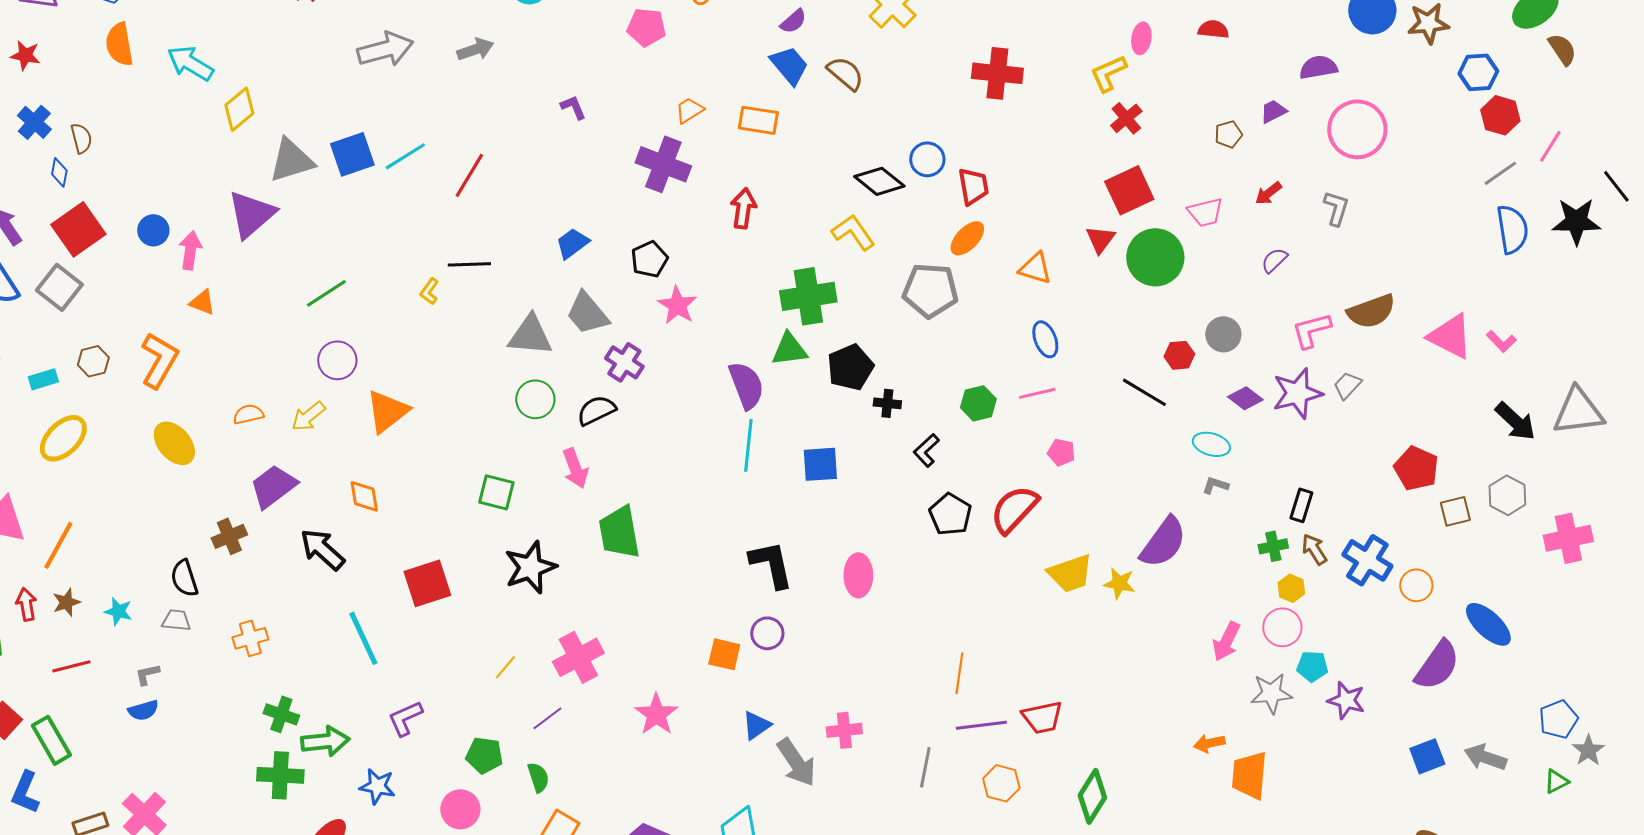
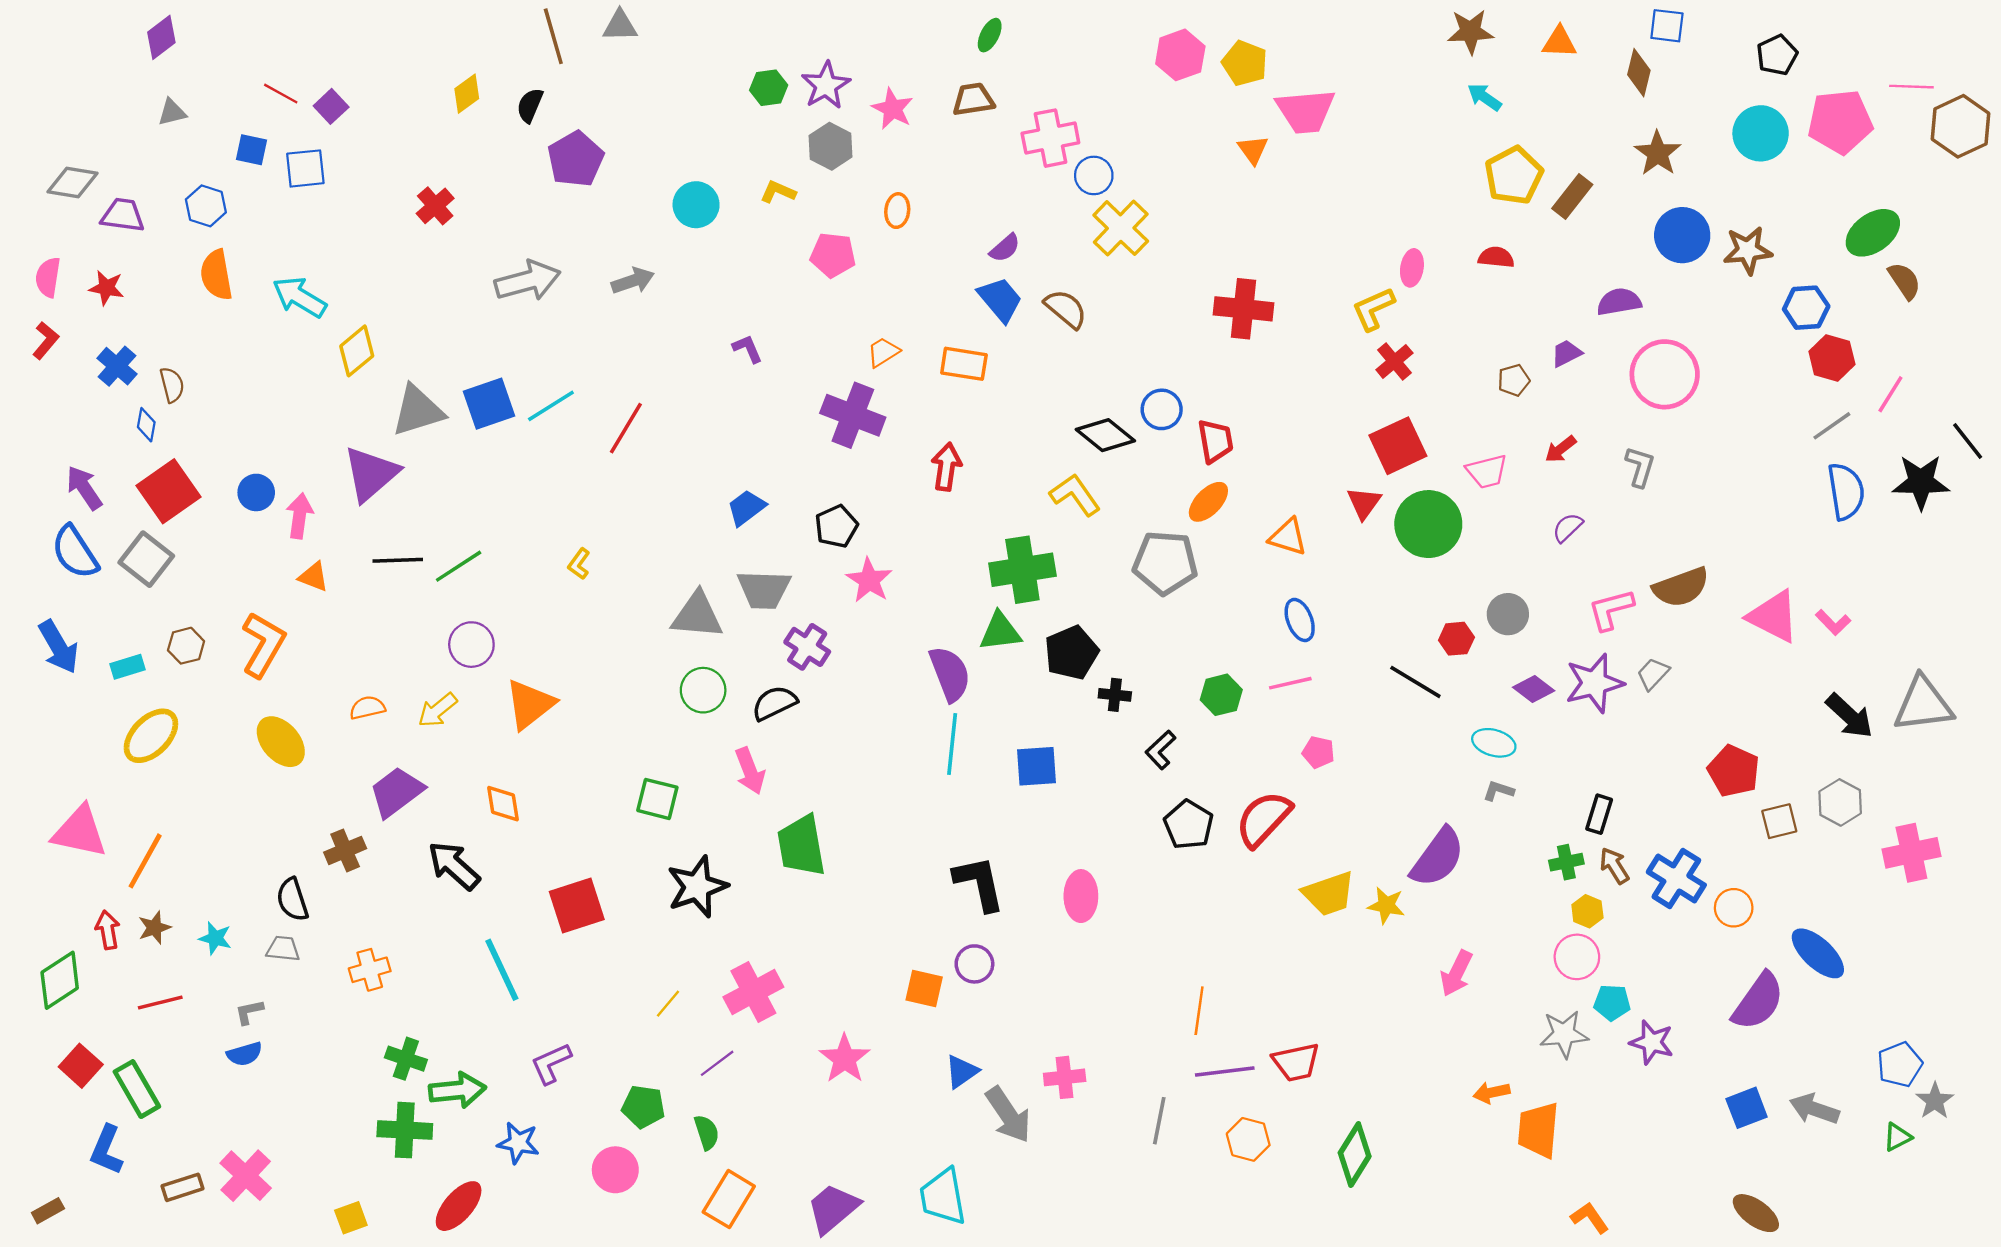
black line: (469, 264) -> (398, 560), moved
gray trapezoid: (587, 313) -> (764, 590), turned -48
pink arrow: (1226, 641) -> (1456, 973), moved

